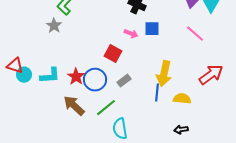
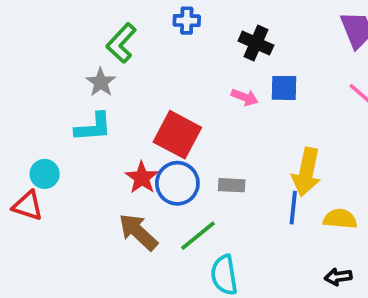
red square: (113, 54) -> (177, 135), moved, size x1.4
red triangle: (15, 66) -> (28, 206), moved
cyan L-shape: (50, 76) -> (93, 127), moved
gray rectangle: (124, 81) -> (232, 185), turned 40

